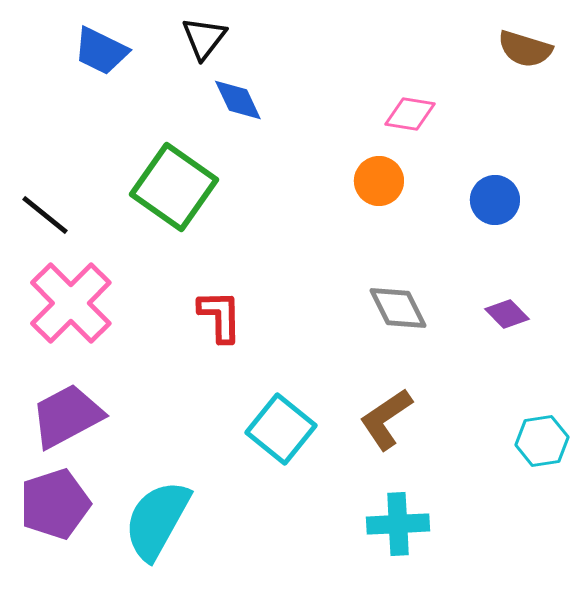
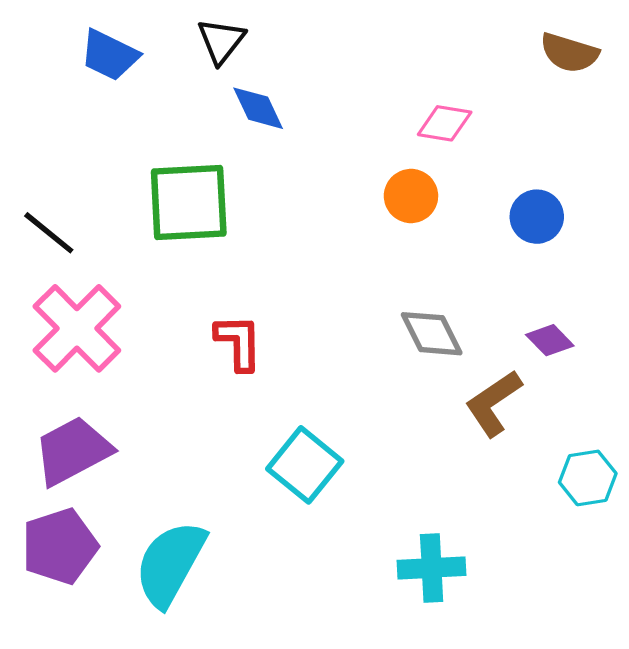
green square: (174, 187) -> (189, 203), turned -38
brown L-shape: (386, 419) -> (493, 403), moved

